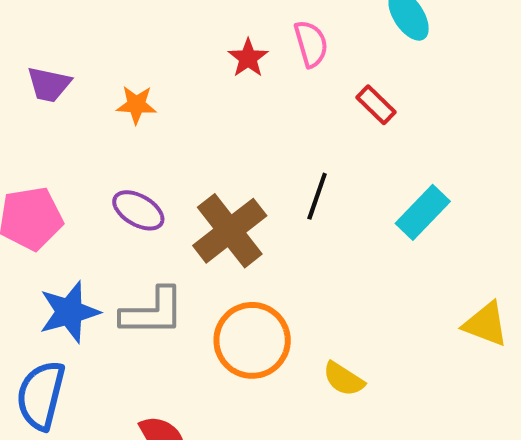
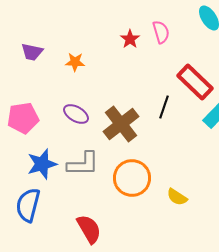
red rectangle: (376, 105) -> (195, 82), moved, size x1.8

